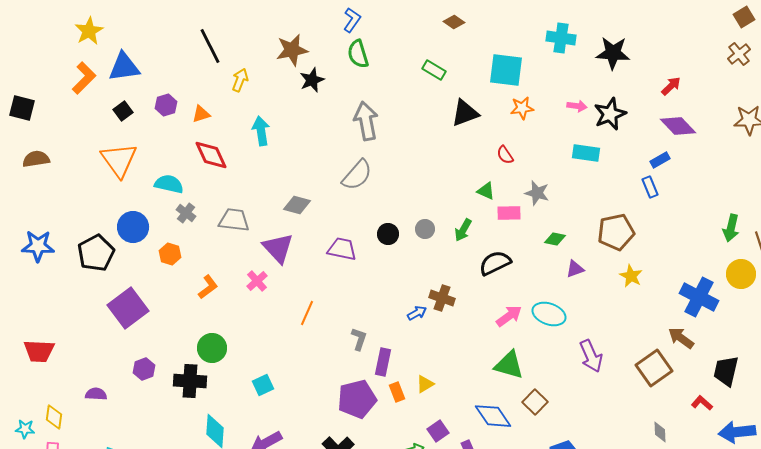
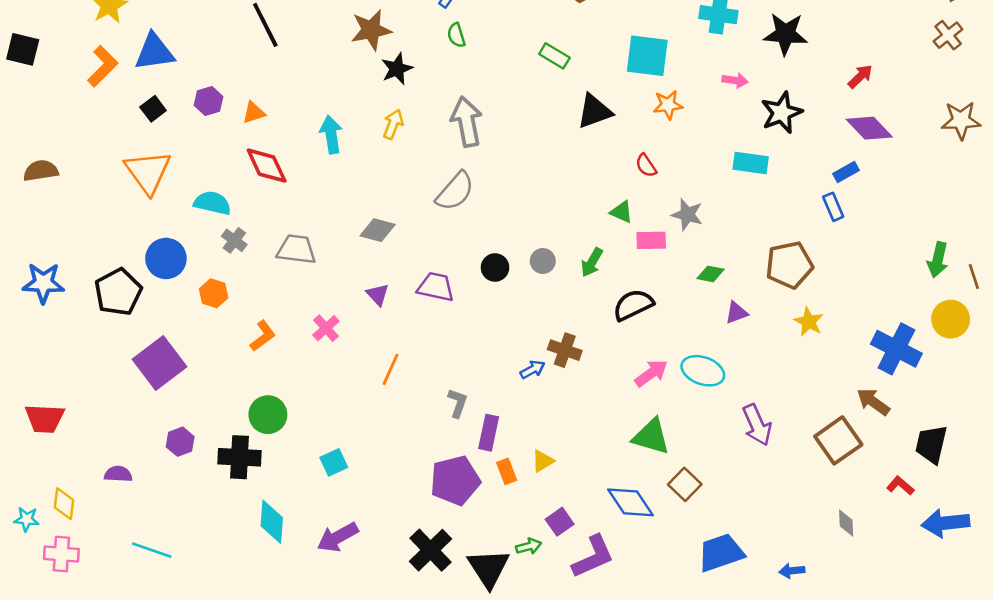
green semicircle: (358, 54) -> (456, 35), size x0.7
yellow arrow: (240, 80) -> (393, 124), moved
pink arrow: (577, 106) -> (735, 80), moved
black square: (22, 108) -> (23, 49), moved
purple triangle: (278, 248) -> (378, 295), moved, size x0.6

